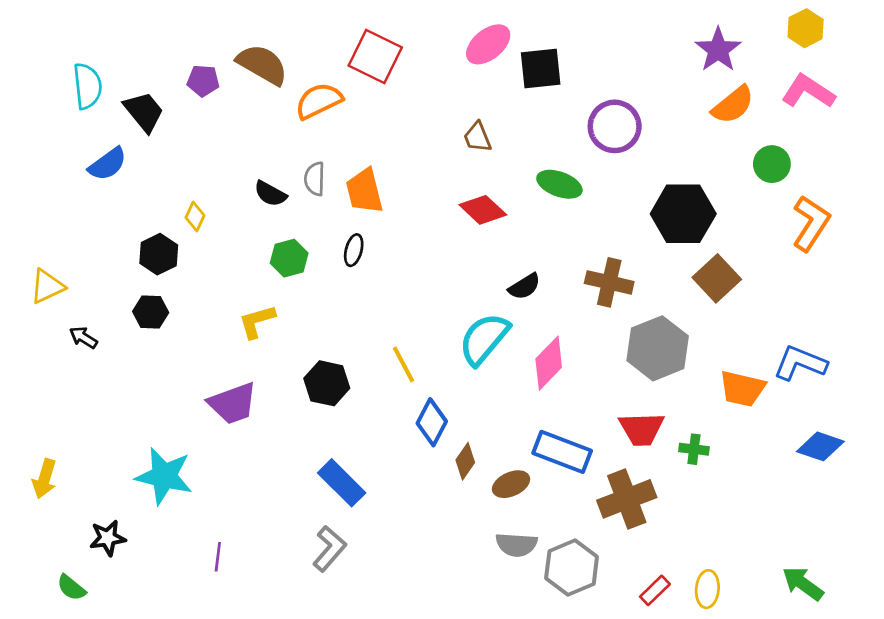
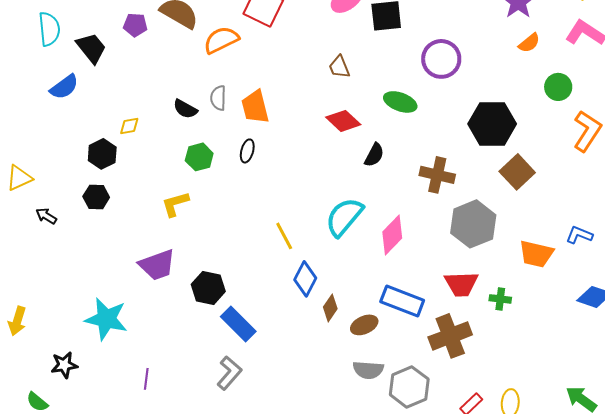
orange semicircle: (733, 105) -> (529, 43), size x0.7
yellow diamond: (195, 217) -> (129, 126), turned 55
black semicircle: (524, 286) -> (374, 155), moved, turned -30
blue L-shape: (800, 363) -> (579, 235), size x0.7
black hexagon: (327, 383) -> (208, 288), moved

